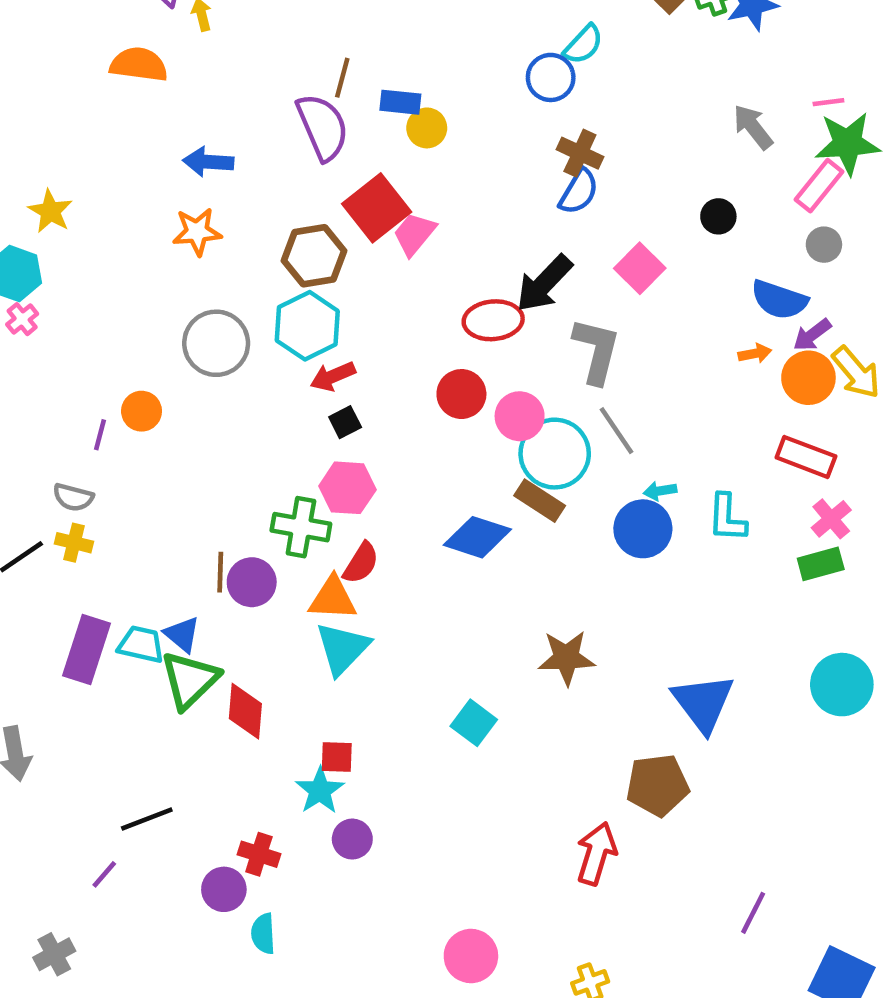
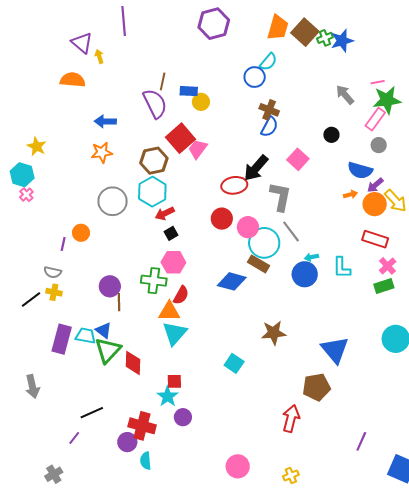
purple circle: (252, 582) -> (110, 286), moved
red cross: (259, 854) -> (142, 426), size x1.5

